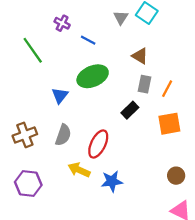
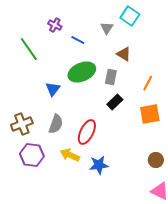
gray triangle: (121, 18) -> (107, 28), moved
gray rectangle: (145, 84) -> (111, 77), moved
purple hexagon: (28, 184) -> (32, 155), moved

